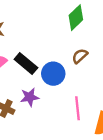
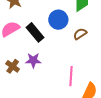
blue circle: (53, 74) -> (58, 20), moved

